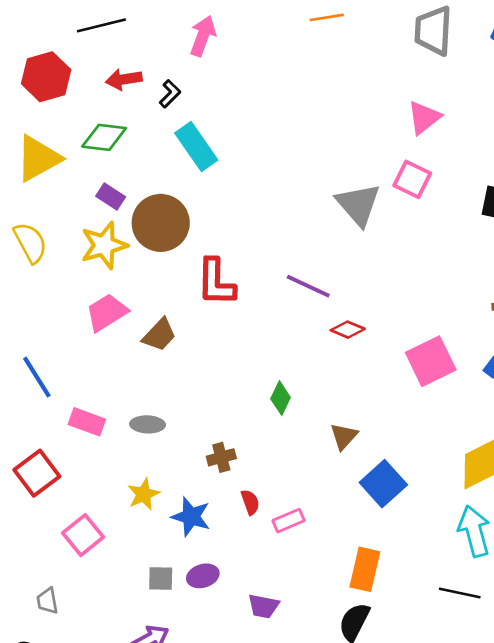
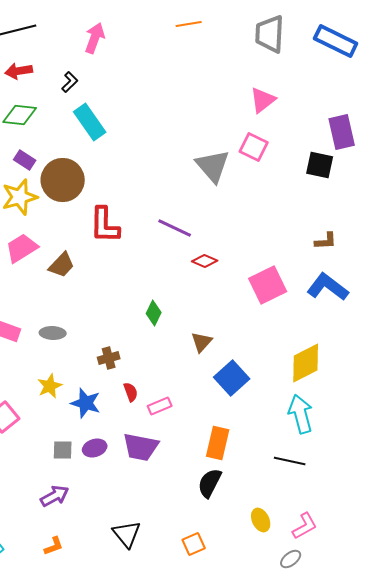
red arrow: (124, 79) -> (19, 71), moved
purple trapezoid: (263, 606) -> (141, 447), moved, size x1.5

